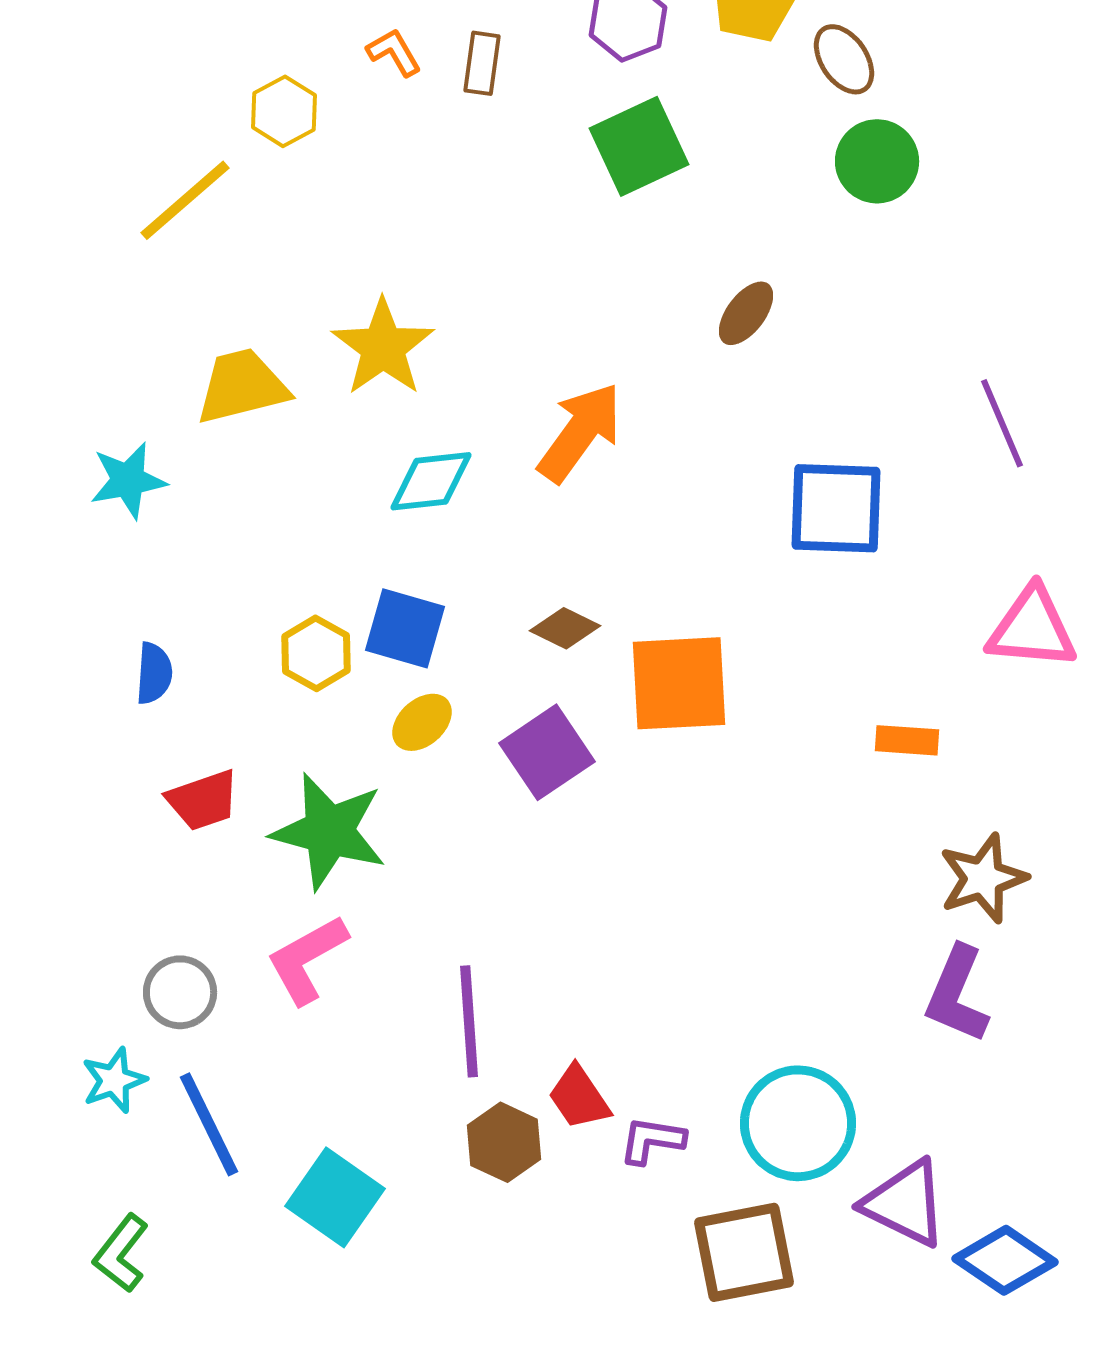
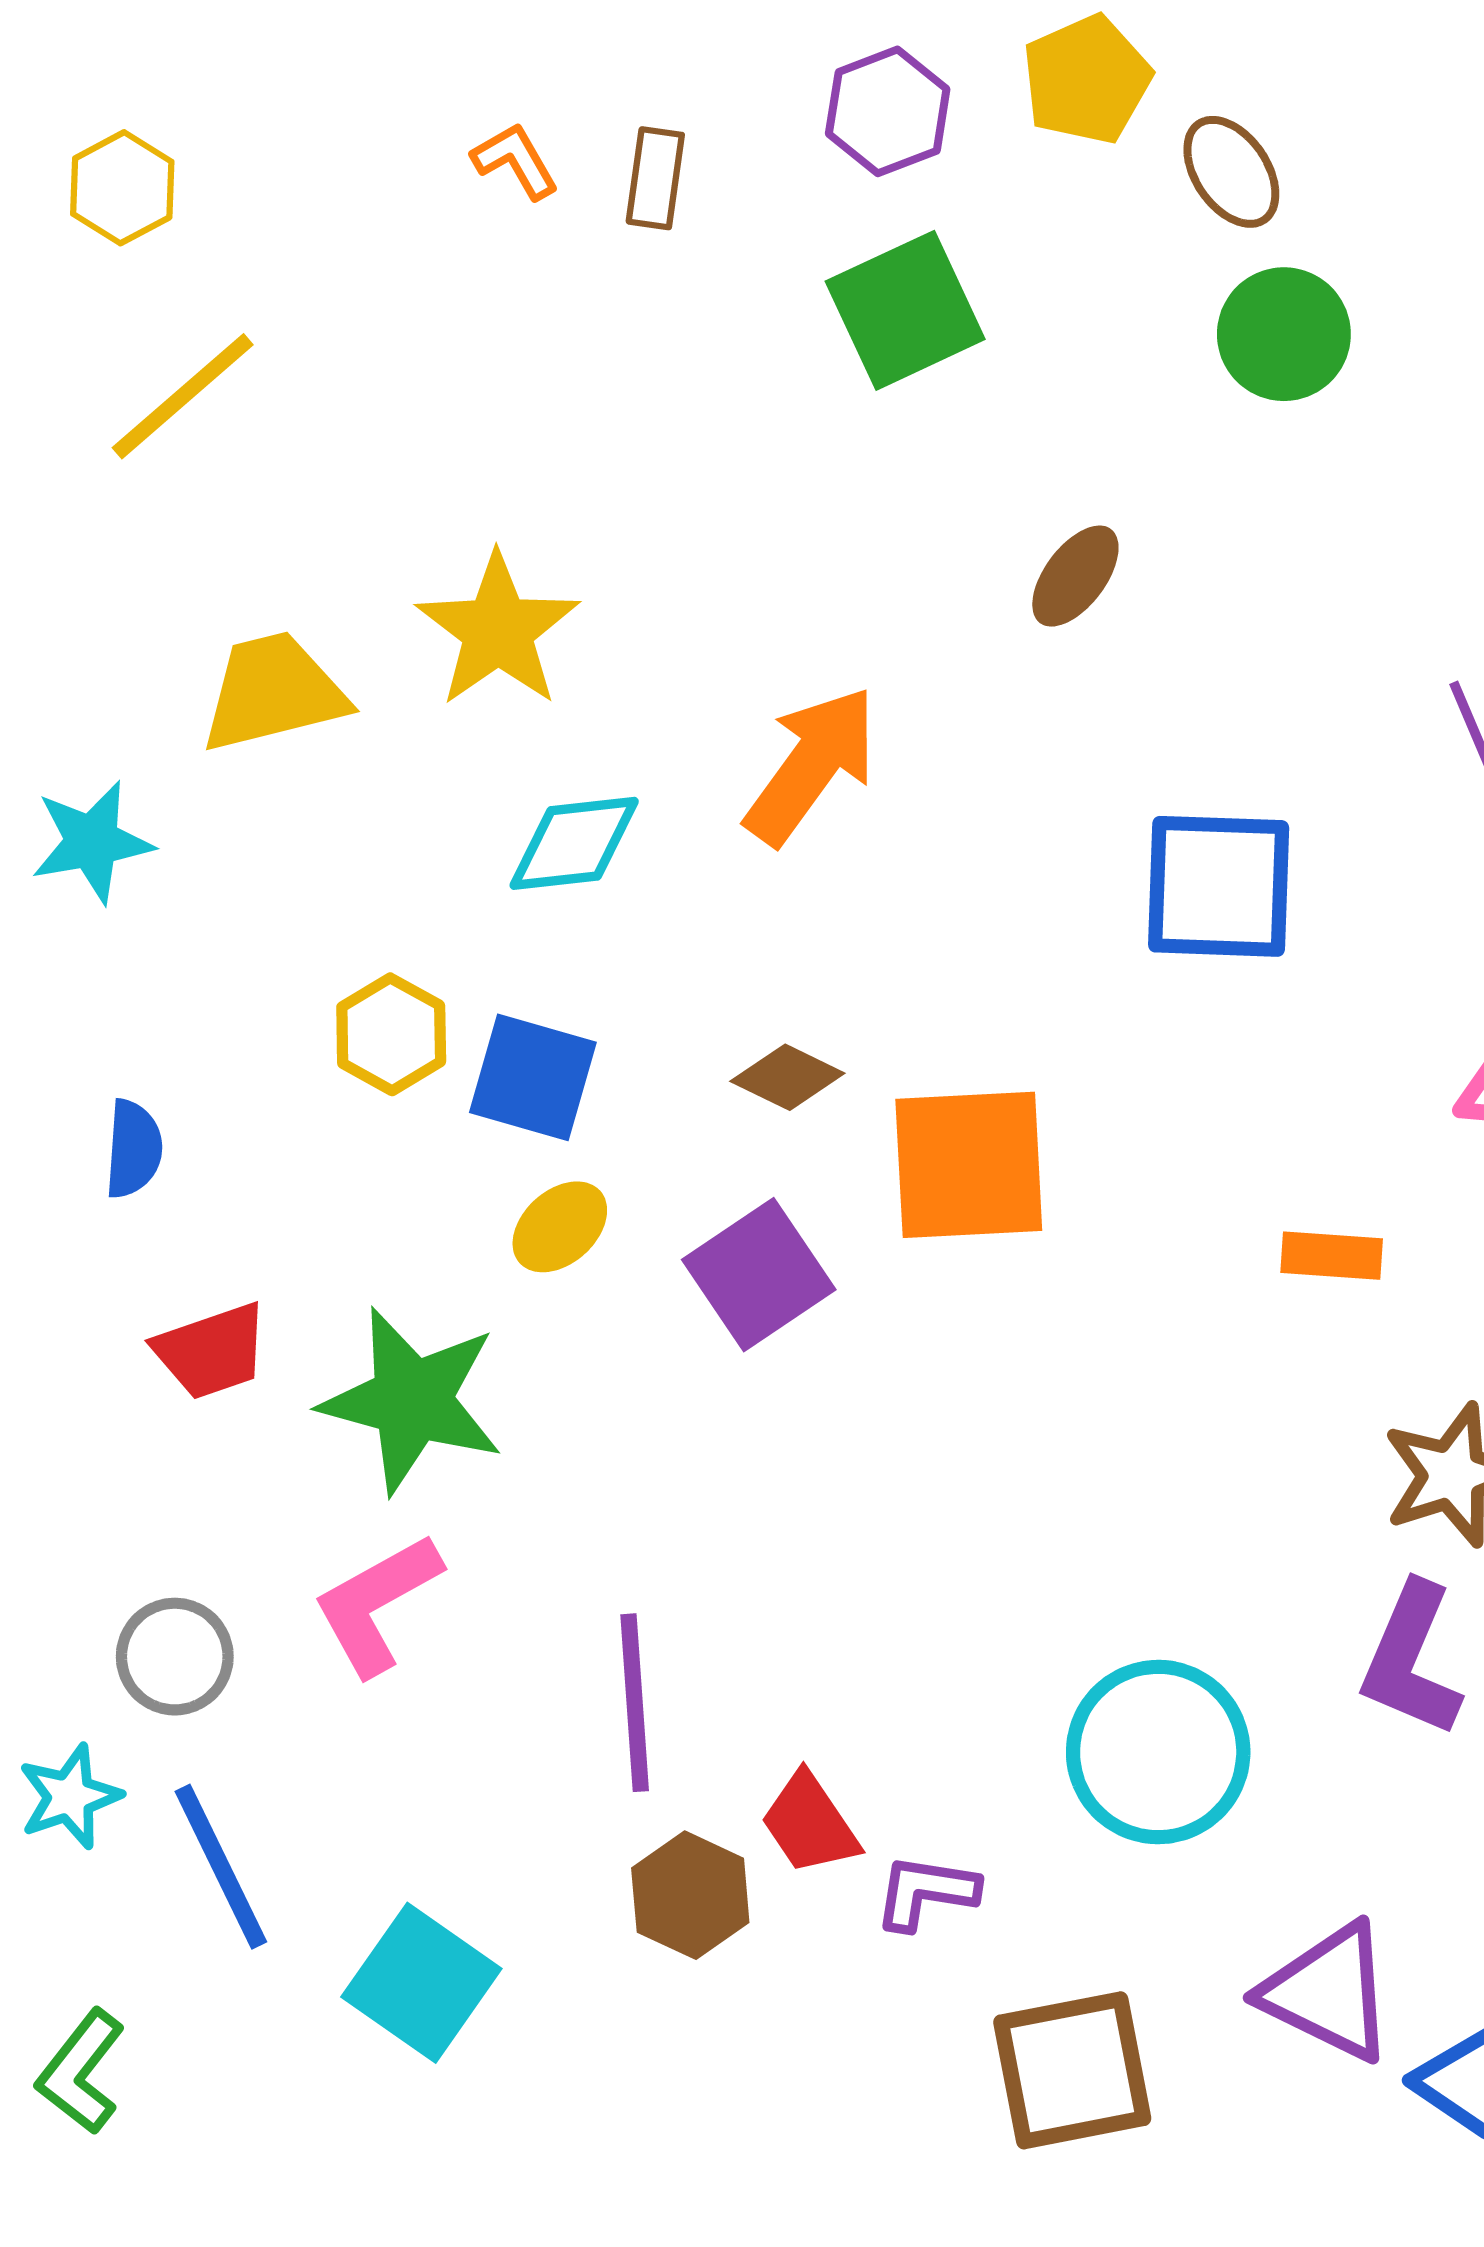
yellow hexagon: (284, 111) -> (122, 188), moved
yellow hexagon: (316, 653) -> (391, 1034), moved
cyan circle: (798, 1123) -> (1158, 1752), moved

